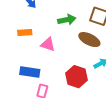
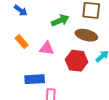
orange rectangle: (25, 33) -> (22, 42), turned 64
red hexagon: (76, 77) -> (77, 61), moved

